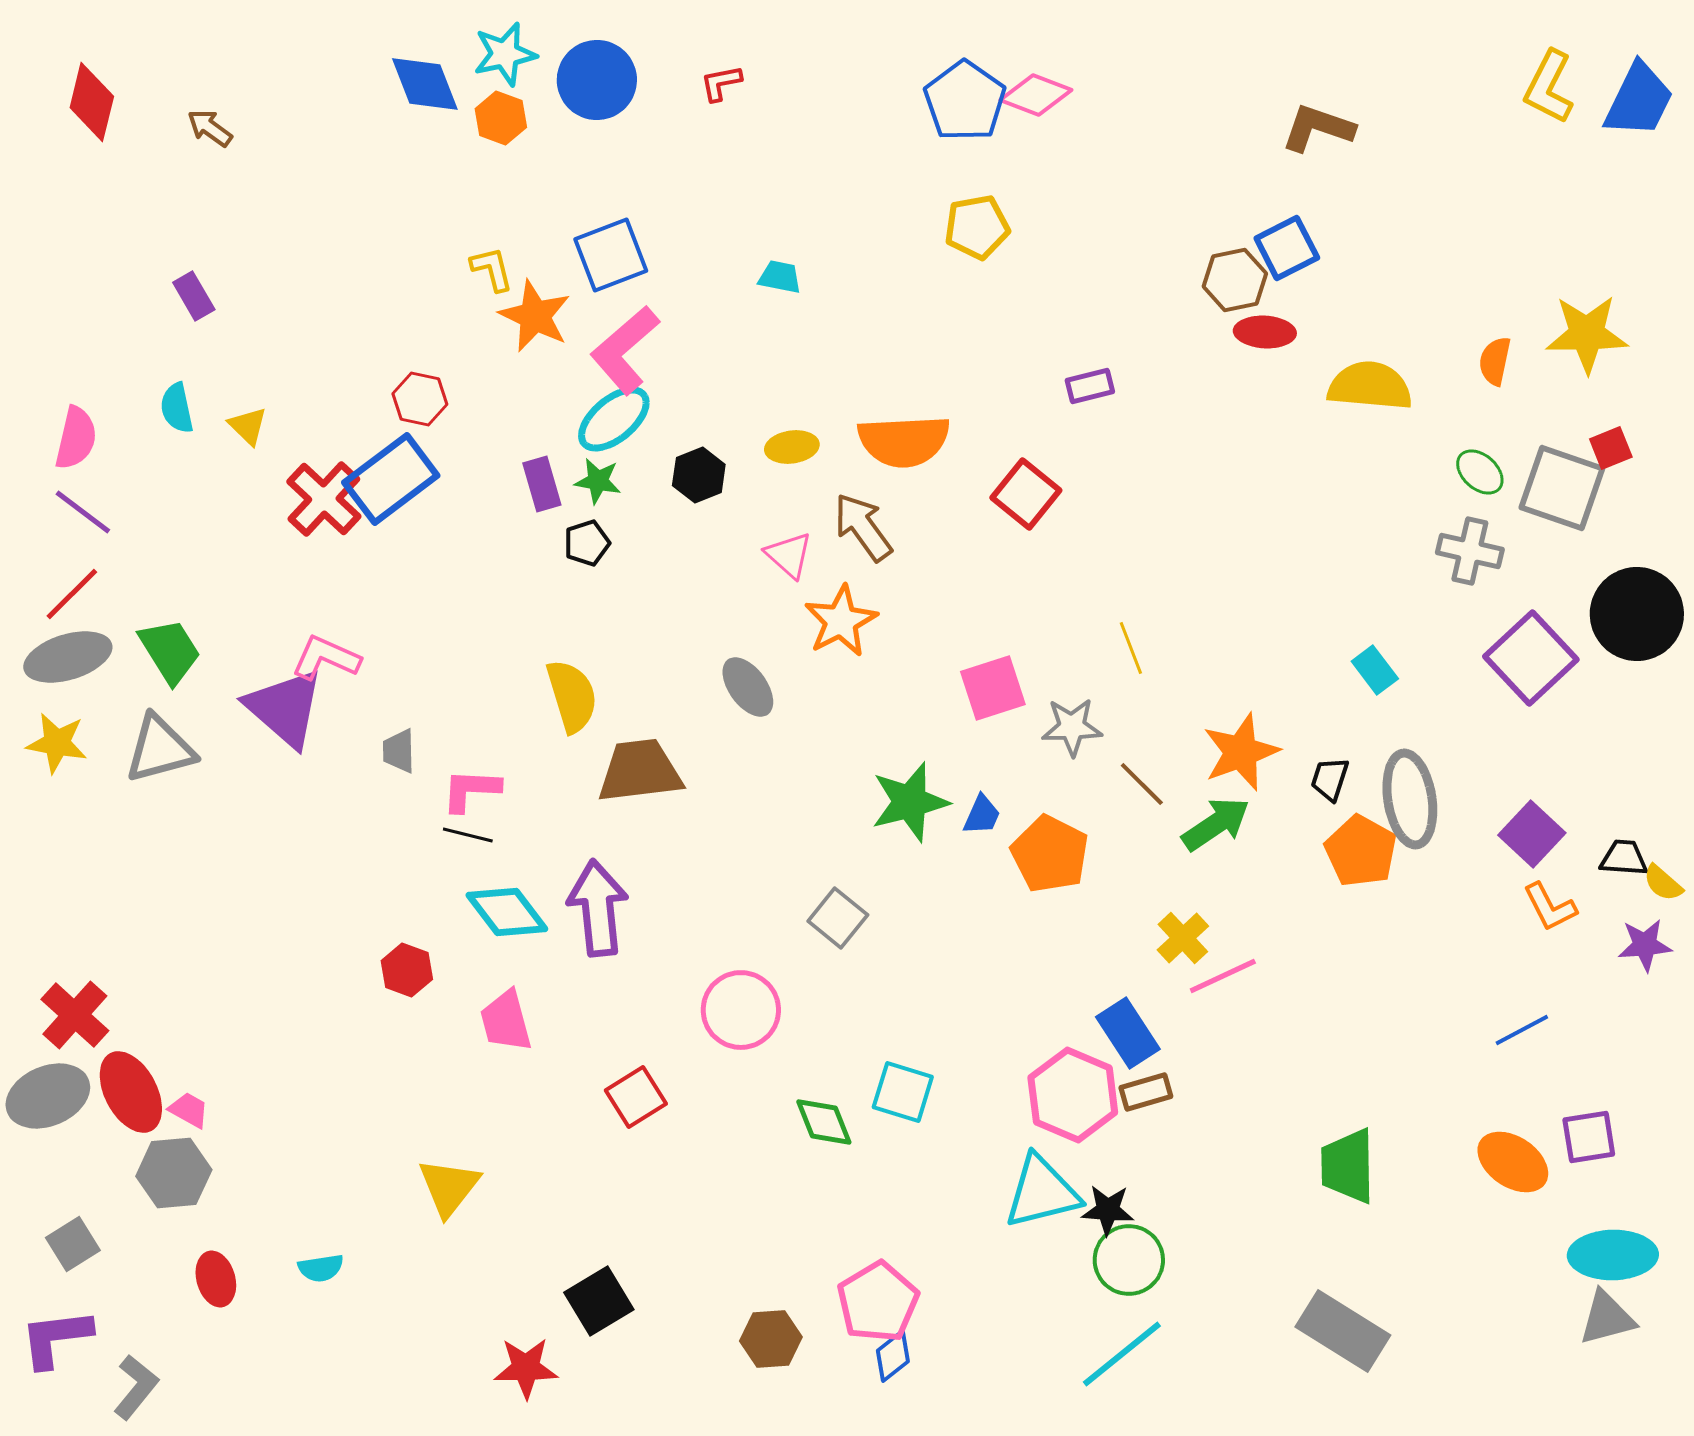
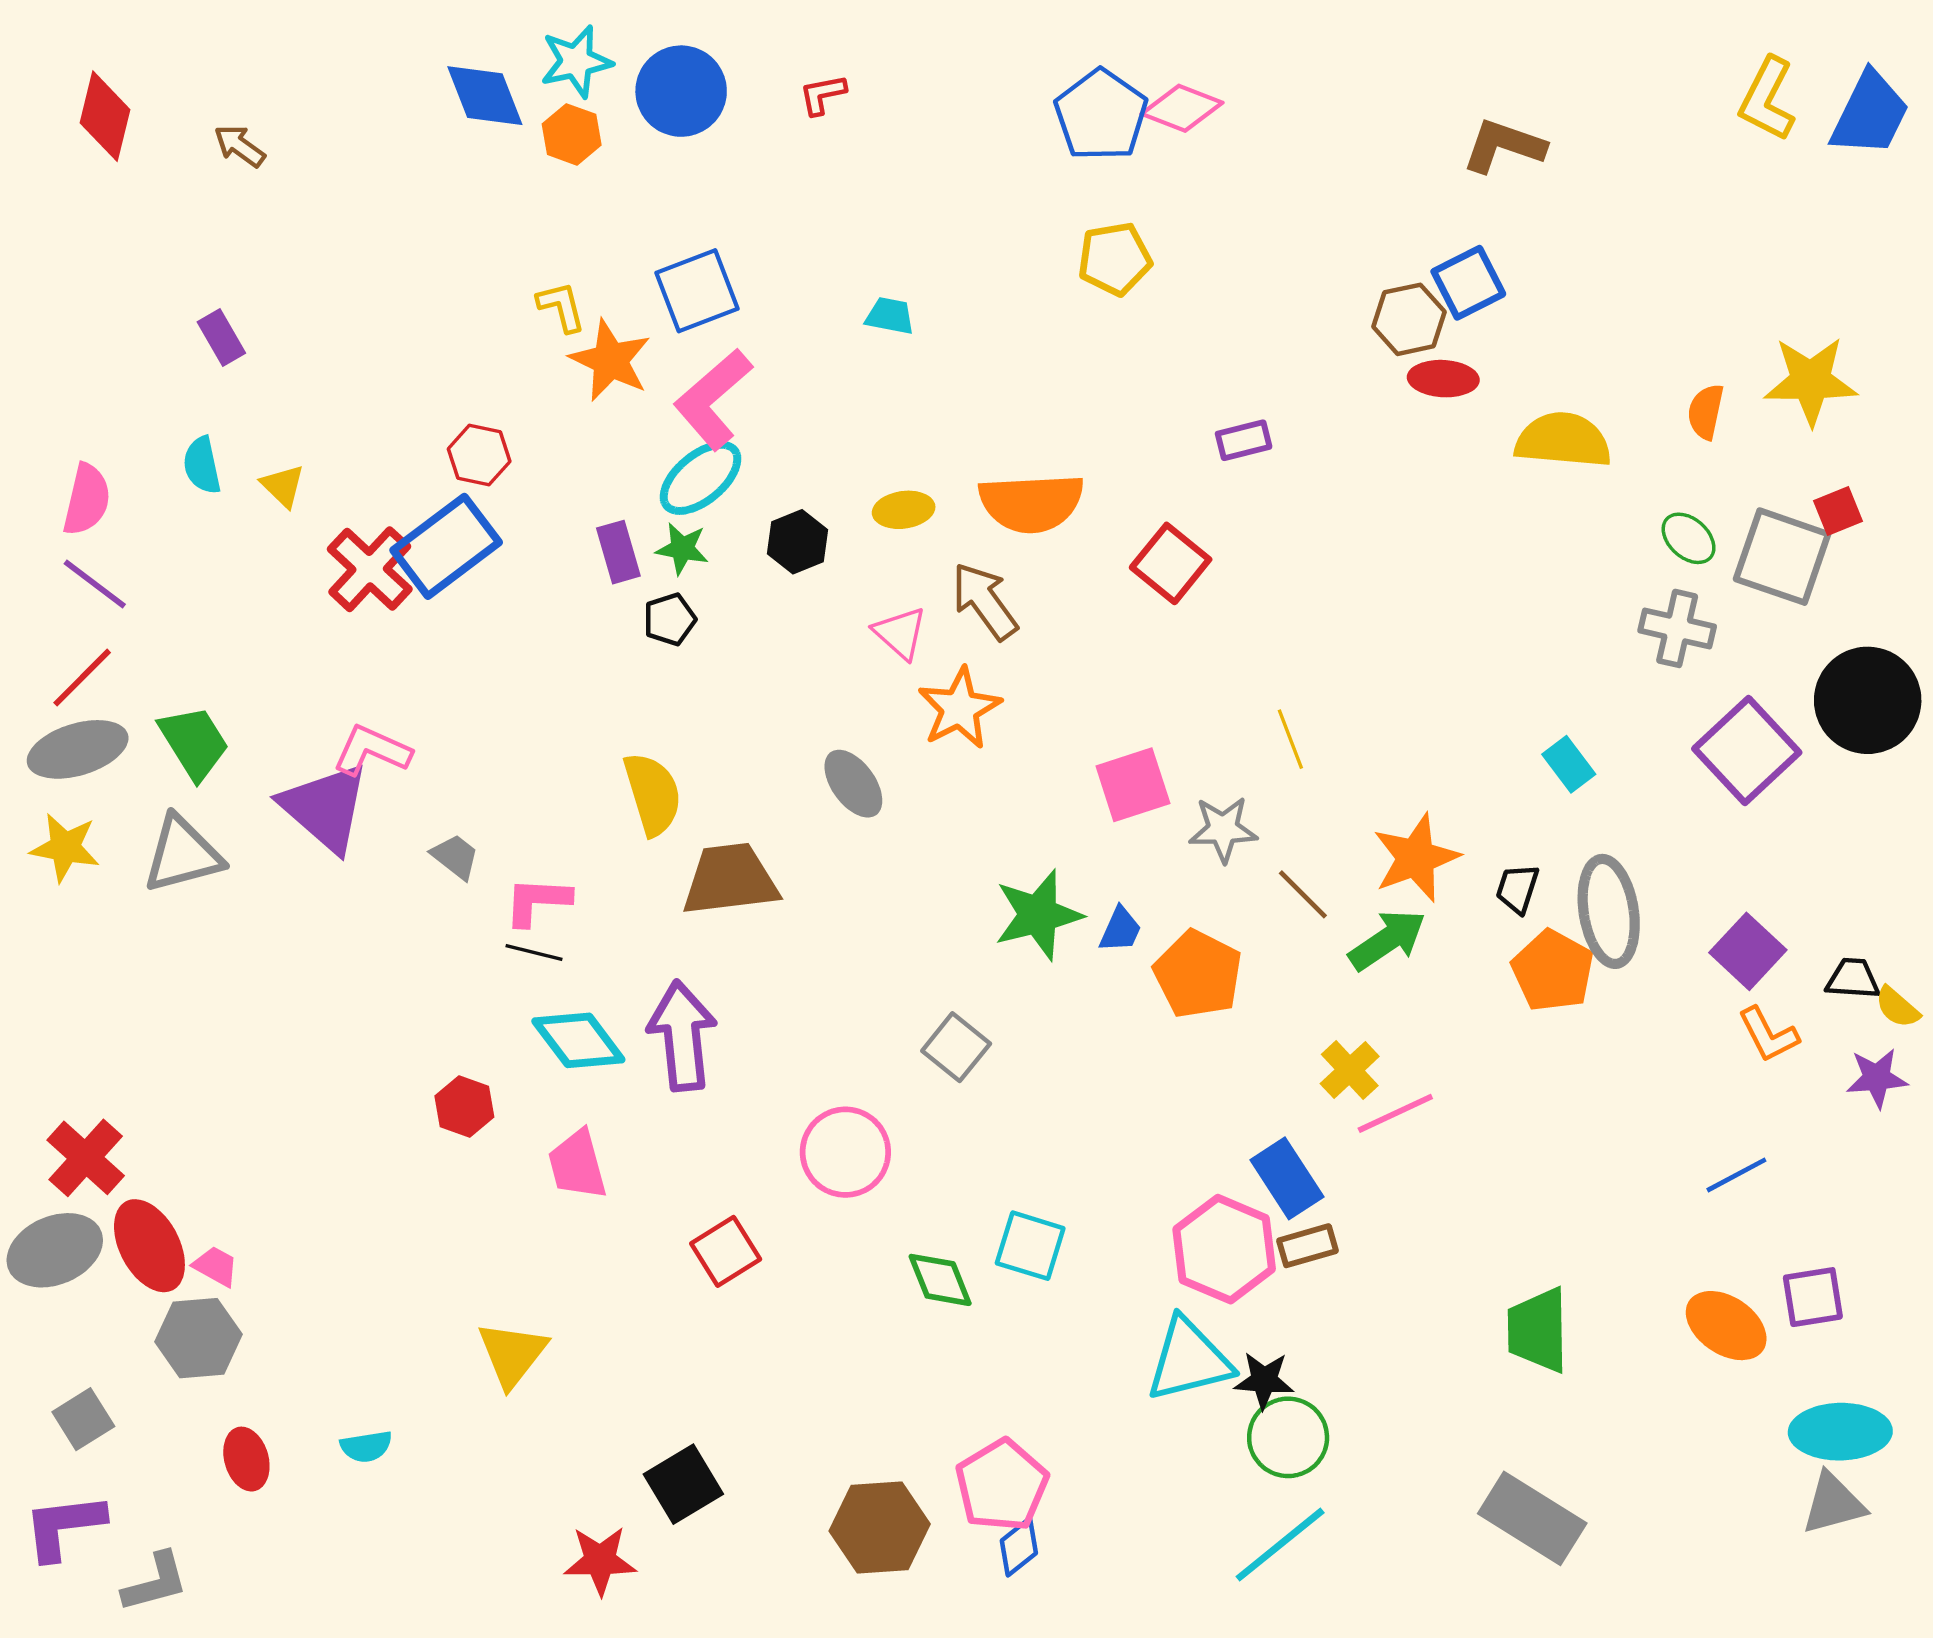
gray trapezoid: (399, 751) -> (455, 857), turned 129
brown hexagon: (771, 1339) -> (880, 1527), size x1.4
gray L-shape: (136, 1387) -> (155, 1582), turned 36

